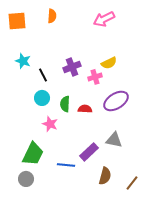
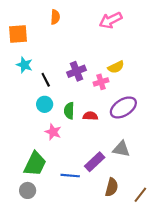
orange square: (17, 21) -> (18, 34), moved

